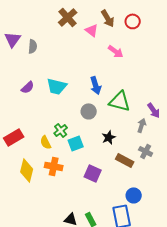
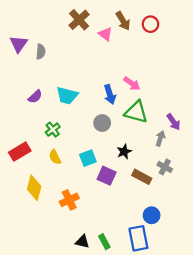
pink arrow: (116, 51) -> (132, 83), moved
green cross: (61, 130) -> (53, 130), moved
orange cross: (54, 166) -> (69, 200), moved, turned -36
purple square: (93, 173) -> (107, 176), moved

